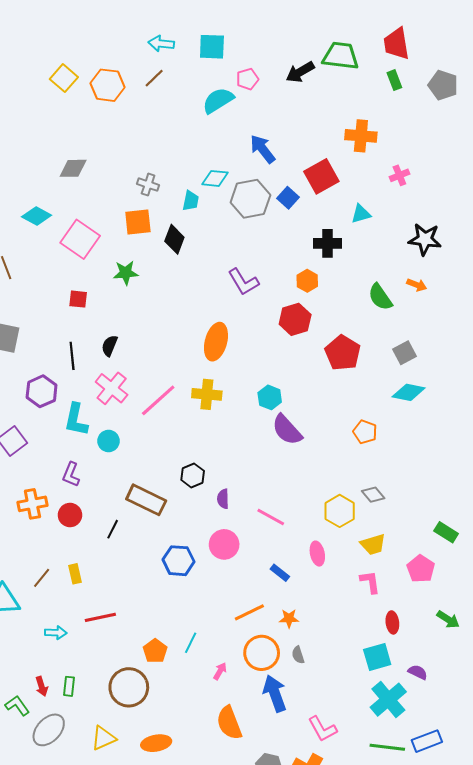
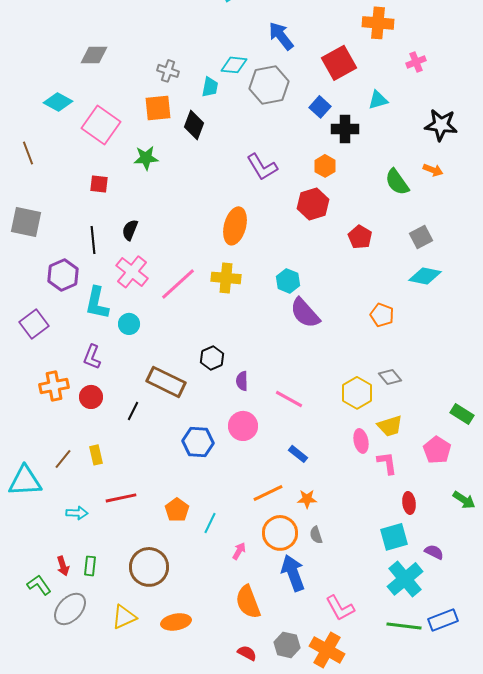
blue square: (288, 198) -> (320, 107), moved
red pentagon: (343, 353) -> (360, 237), size x0.7
pink ellipse: (317, 554) -> (361, 441), moved
orange pentagon: (155, 651) -> (177, 510), moved

